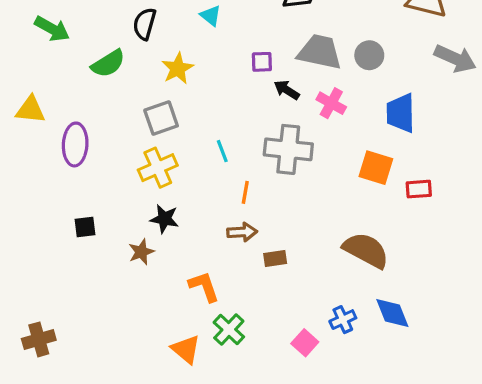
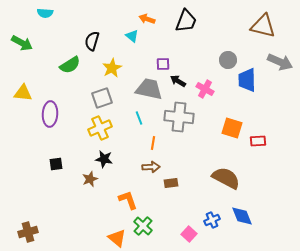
green arrow: (52, 29) -> (22, 43), moved
gray trapezoid: (320, 52) -> (149, 89), moved
blue trapezoid: (401, 113) -> (247, 80), moved

